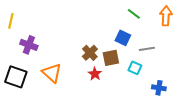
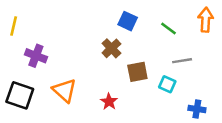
green line: (134, 14) -> (168, 28), moved
blue square: (123, 38) -> (128, 21), moved
brown cross: (90, 53) -> (111, 48), moved
red star: (95, 74) -> (109, 102), moved

